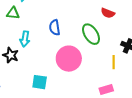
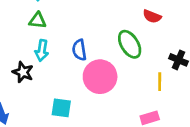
green triangle: (13, 13) -> (38, 20), moved
blue semicircle: (55, 28) -> (79, 50), moved

